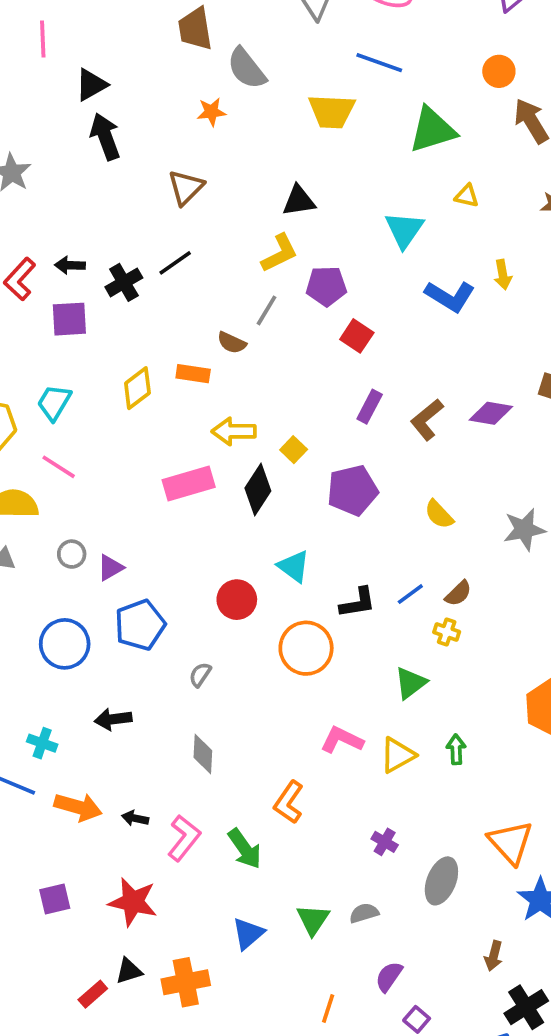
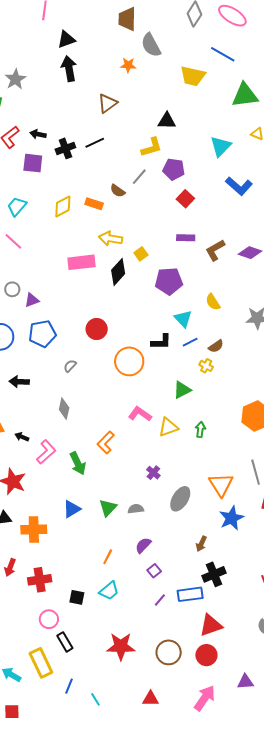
purple rectangle: (370, 407) -> (186, 238), turned 54
cyan triangle: (294, 566) -> (183, 319), moved

